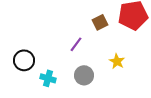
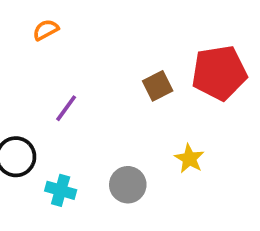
purple line: (76, 44) -> (66, 108), moved

